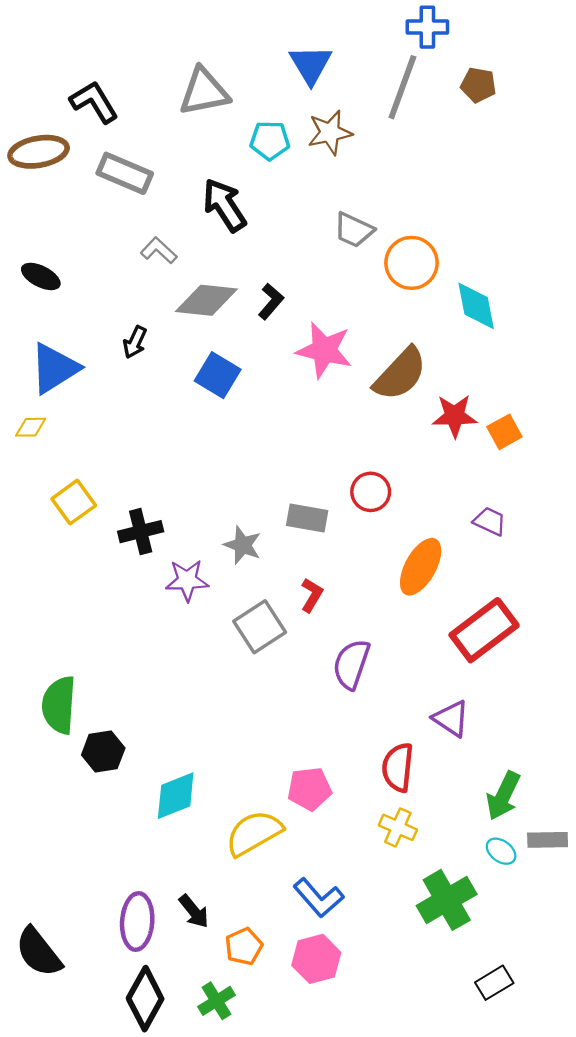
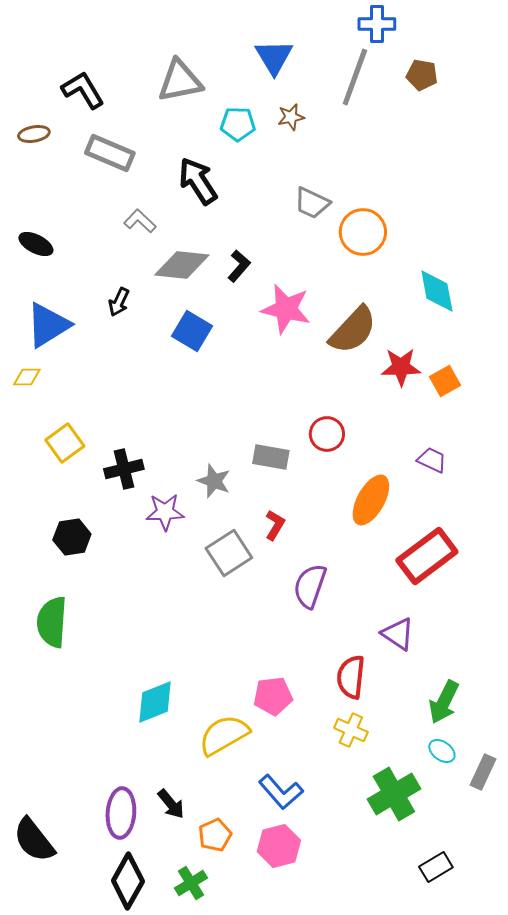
brown star: (330, 133) -> (291, 117), size x0.7
brown ellipse: (39, 152) -> (34, 134), size x0.6
cyan diamond: (476, 306) -> (437, 291), moved
black hexagon: (103, 751) -> (72, 537), moved
gray rectangle: (548, 840) -> (483, 772), moved, turned -64

